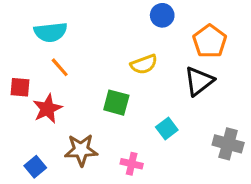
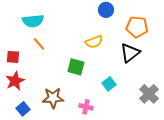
orange pentagon: (210, 41) -> (137, 27), turned -30
red star: (47, 109) -> (15, 81), moved
gray cross: (228, 144) -> (149, 94), turned 30

